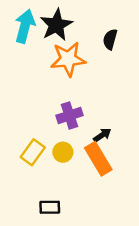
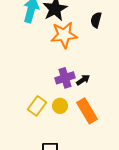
black arrow: (102, 135) -> (83, 80), moved

